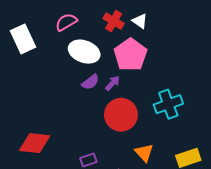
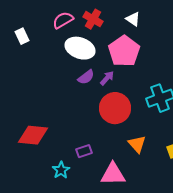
red cross: (114, 21) -> (93, 19), moved
white rectangle: (23, 39) -> (22, 36), size x0.6

